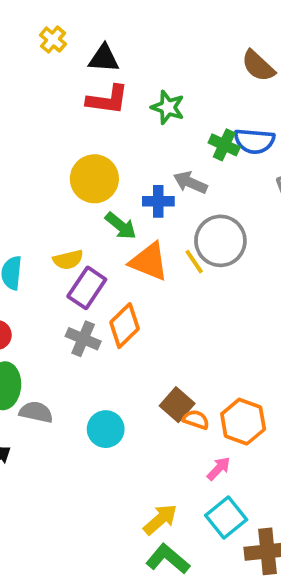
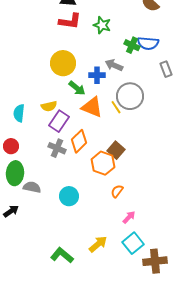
brown square: (177, 405) -> (116, 150), moved
orange semicircle: (196, 420) -> (117, 191), turned -72
orange hexagon: (243, 422) -> (103, 163), moved
green L-shape: (168, 559) -> (62, 255), moved

